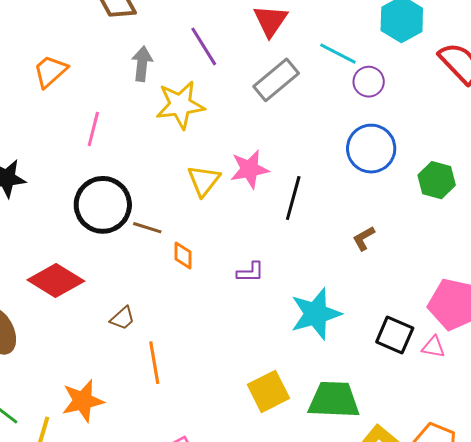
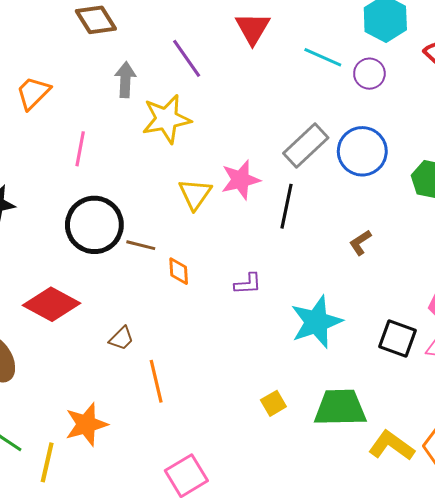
gray rectangle: (276, 80) -> (306, 146), moved
purple circle: (369, 82) -> (369, 74), moved
yellow square: (268, 391) -> (273, 403), size x0.6

